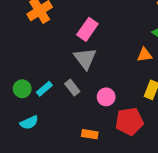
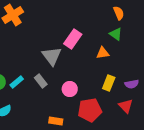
pink rectangle: (87, 29) -> (73, 39), moved

